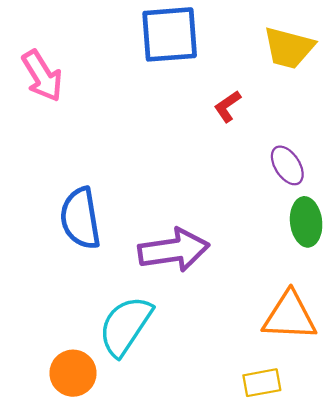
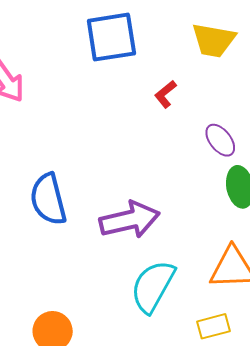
cyan semicircle: (125, 326) -> (153, 286), moved

